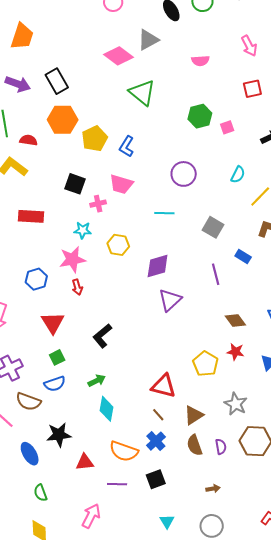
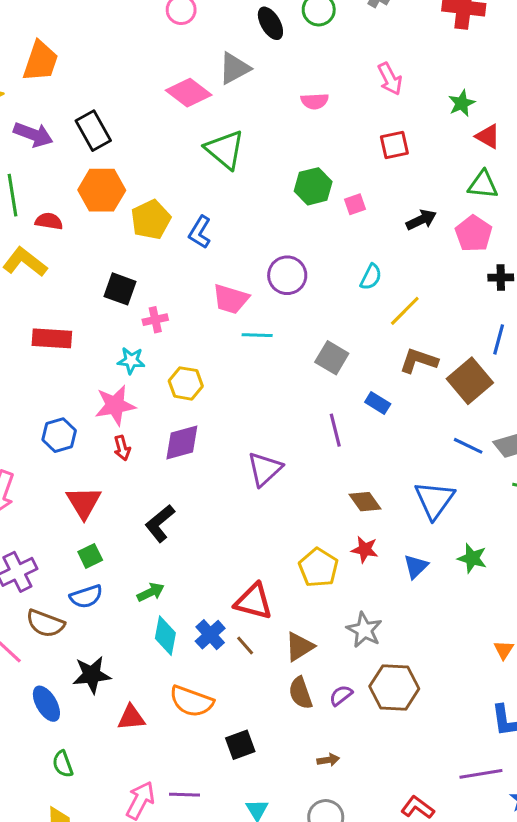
pink trapezoid: (121, 184) -> (231, 299), moved
purple diamond: (158, 266) -> (182, 443), moved
blue cross: (156, 441) -> (210, 635), moved
purple semicircle: (221, 447) -> (341, 695), turned -119
purple line: (117, 484) -> (185, 795), moved

